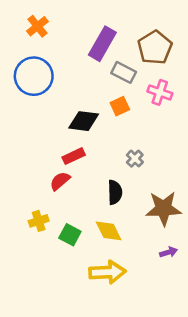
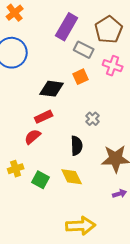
yellow arrow: (107, 272) -> (81, 226), moved

